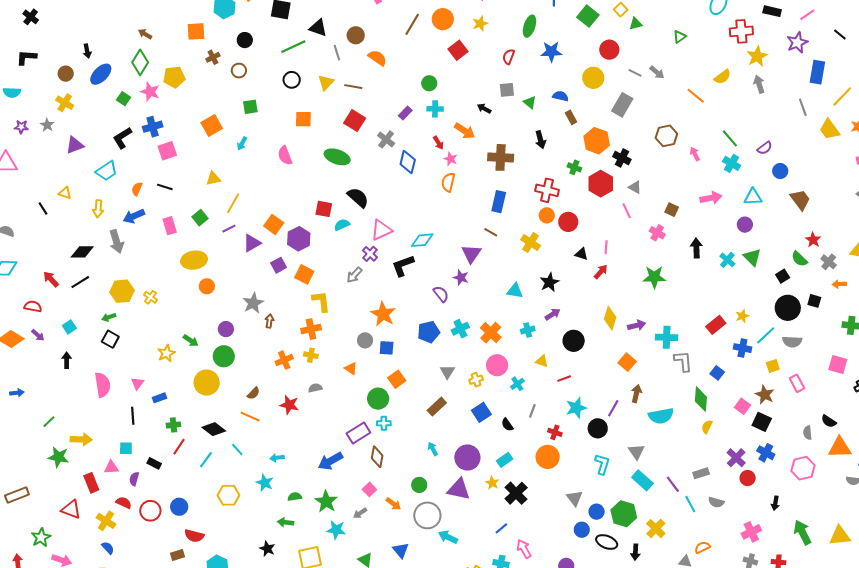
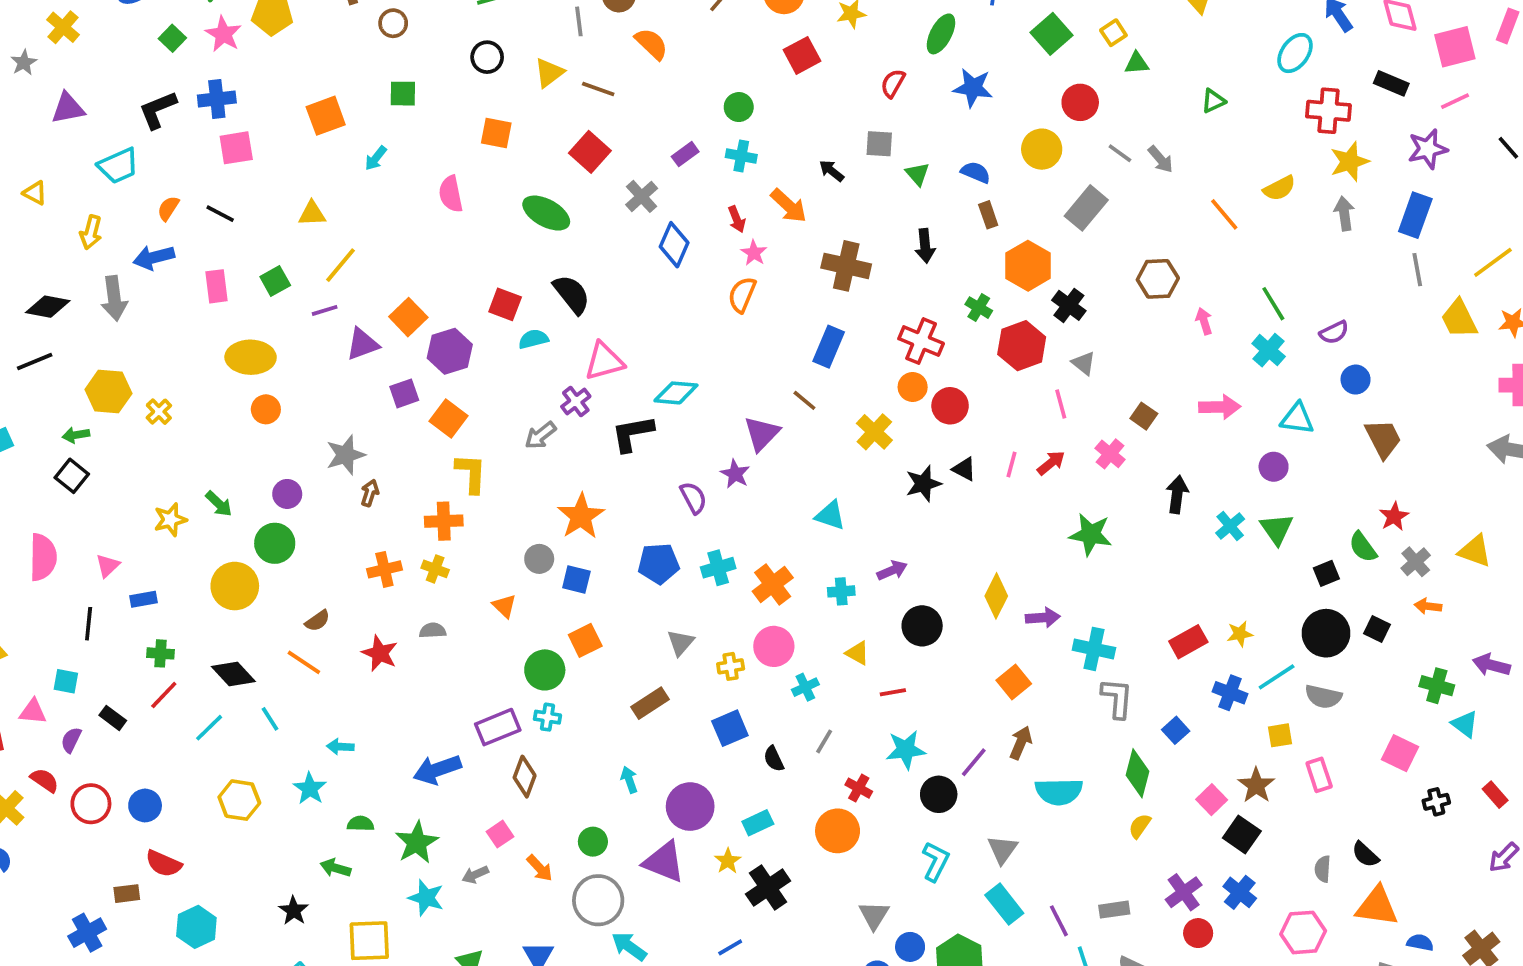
blue rectangle: (817, 72) -> (1415, 215), moved
red arrow: (601, 272) -> (1051, 463), moved
black star: (549, 282) -> (923, 484), moved

